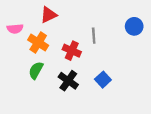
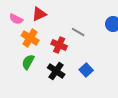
pink semicircle: (15, 29) -> (16, 19), moved, turned 32
gray line: (94, 36) -> (78, 32), turned -56

